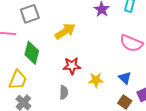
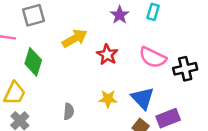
red star: (72, 66) -> (107, 55), moved, turned 30
blue triangle: (125, 78) -> (143, 98), size x1.5

